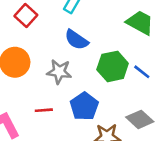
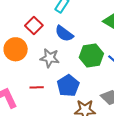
red square: (26, 15) -> (34, 26), moved

